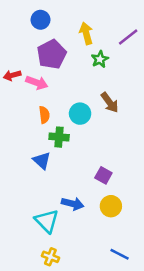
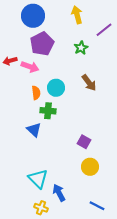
blue circle: (41, 20) -> (33, 16), size x1.5
yellow arrow: (86, 33) -> (77, 15), moved
cyan circle: (80, 114) -> (56, 88), moved
blue arrow: (73, 204) -> (59, 193), moved, turned -132

